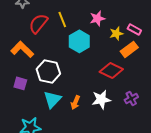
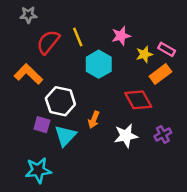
red diamond: (111, 70) -> (138, 100), turned 35
purple square: (20, 83) -> (42, 125), moved
orange arrow: (75, 102) -> (94, 120), moved

